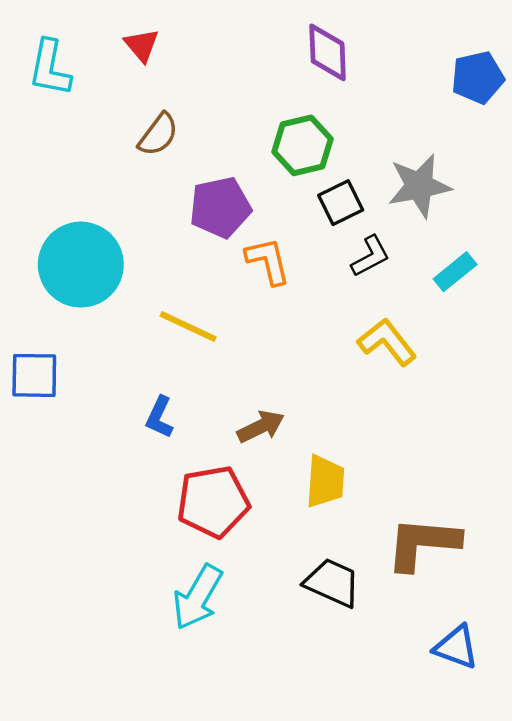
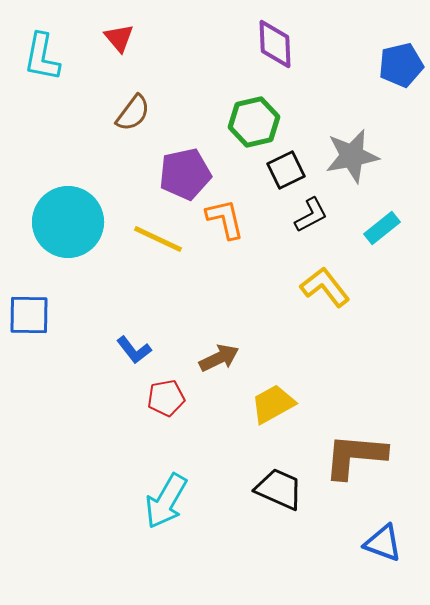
yellow line: (188, 327) -> (158, 239), moved
blue L-shape: (159, 417) -> (134, 350), turned -63
yellow trapezoid: (325, 481) -> (273, 404), turned -123
red pentagon: (213, 502) -> (166, 398), moved, size x0.6

